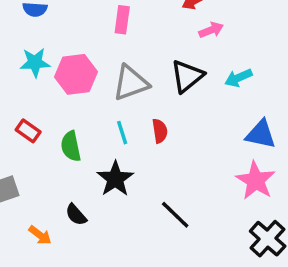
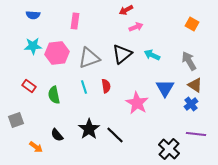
pink rectangle: (122, 20) -> (75, 21), moved
cyan arrow: (238, 78) -> (152, 55), turned 49
blue triangle: (261, 134) -> (165, 88), turned 48
black star: (115, 179) -> (89, 129), moved
pink star: (256, 180) -> (137, 103), moved

